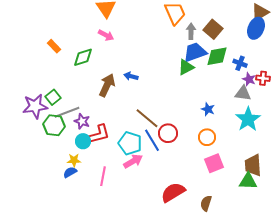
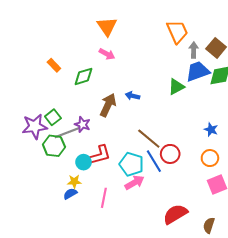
green triangle: (186, 67) -> (176, 87), moved
purple star: (82, 121) -> (82, 124), moved

